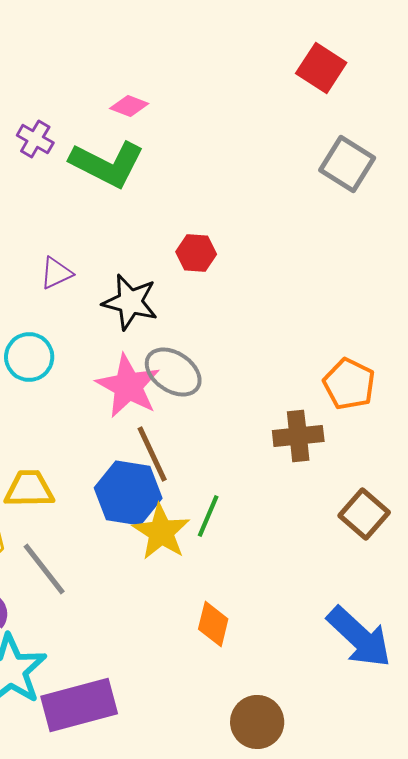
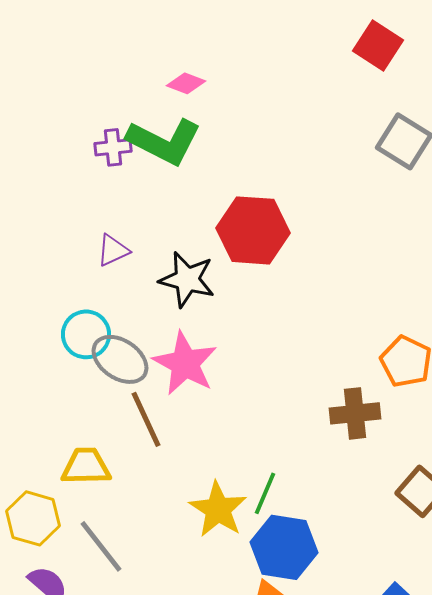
purple cross: (35, 139) -> (113, 147), moved, turned -36
red hexagon: (196, 253) -> (253, 230), size x1.8
gray ellipse: (173, 372) -> (120, 359), moved
brown line: (152, 454) -> (146, 419), moved
blue hexagon: (128, 493) -> (284, 547), moved

